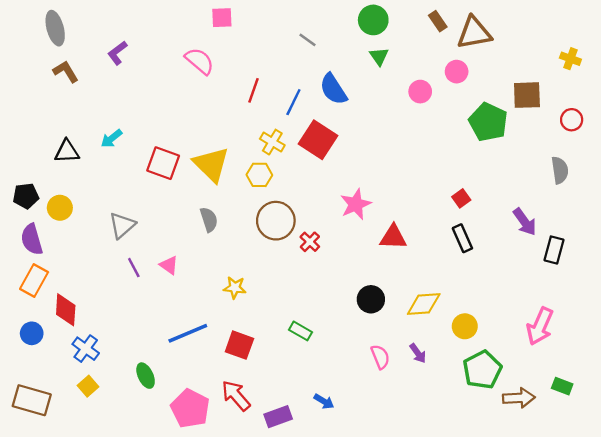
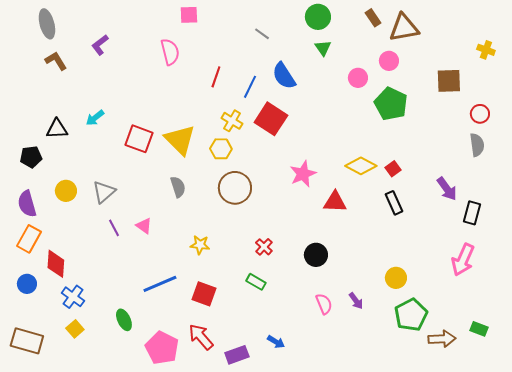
pink semicircle: (200, 61) -> (170, 52), turned 36
red circle: (572, 120) -> (480, 114), moved
green pentagon: (488, 122) -> (391, 104), moved
black pentagon: (26, 196) -> (31, 157), moved
yellow circle: (60, 208) -> (66, 191), moved
red cross: (310, 242) -> (264, 247), moved
yellow diamond: (424, 304) -> (361, 166), moved, turned 32
pink arrow: (540, 326) -> (463, 260), moved

